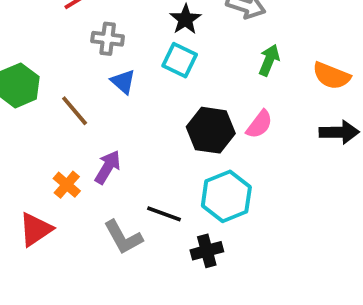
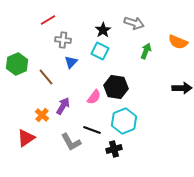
orange semicircle: (331, 76) -> (178, 42), moved
blue triangle: (123, 82) -> (71, 62), turned 32
pink semicircle: (259, 124) -> (94, 97), moved

